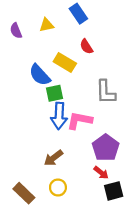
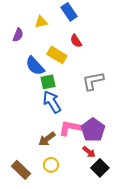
purple semicircle: (16, 31) -> (18, 35), moved, turned -136
gray L-shape: (106, 92) -> (93, 81), turned 80
blue arrow: (59, 116) -> (52, 102), turned 145
pink L-shape: (80, 120) -> (70, 128), moved
black square: (114, 191) -> (100, 168), turned -30

